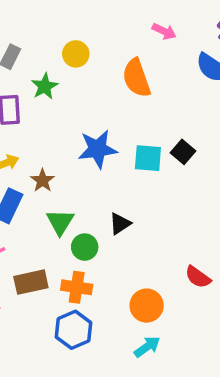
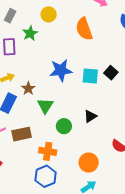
green triangle: (60, 222) -> (45, 106), moved
black triangle: (120, 224) -> (90, 116), moved
green circle: (85, 247) -> (64, 126), moved
brown rectangle: (31, 282) -> (22, 134), moved

